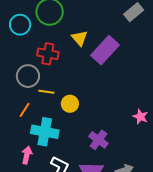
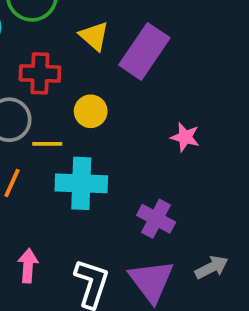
yellow circle: (70, 104) -> (91, 111), moved
pink star: (140, 117) -> (185, 137), moved
cyan cross: (45, 132) -> (81, 183), moved

